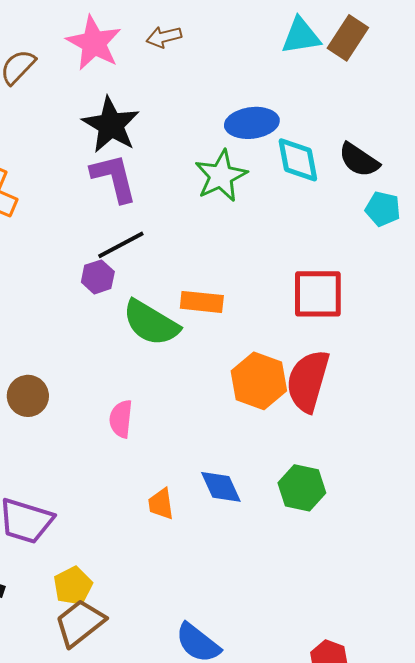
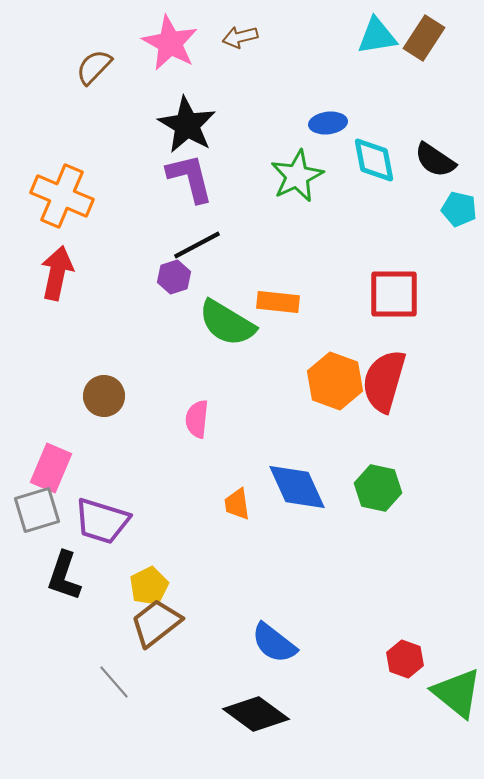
blue ellipse: (252, 123) -> (328, 123), size x0.7
blue diamond: (221, 487) -> (297, 487), size x1.4

